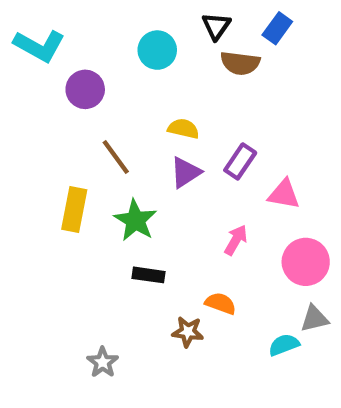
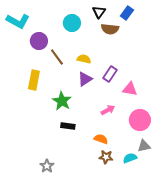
brown line: (116, 157) -> (57, 57), moved
yellow rectangle: (74, 209) -> (34, 80), moved
pink arrow: (236, 240) -> (108, 110), turned 32
brown star: (188, 332) -> (106, 157), moved

